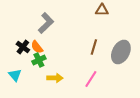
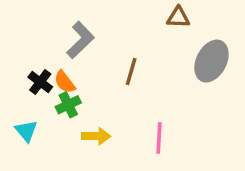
brown line: (94, 47) -> (131, 72), moved
gray ellipse: (121, 52) -> (211, 61), moved
pink line: (91, 79) -> (159, 138), turned -30

